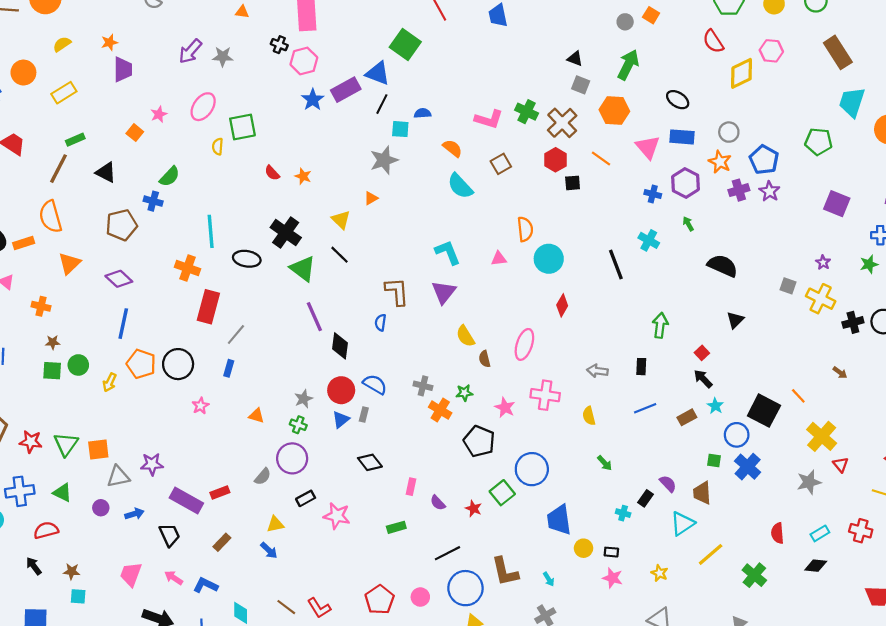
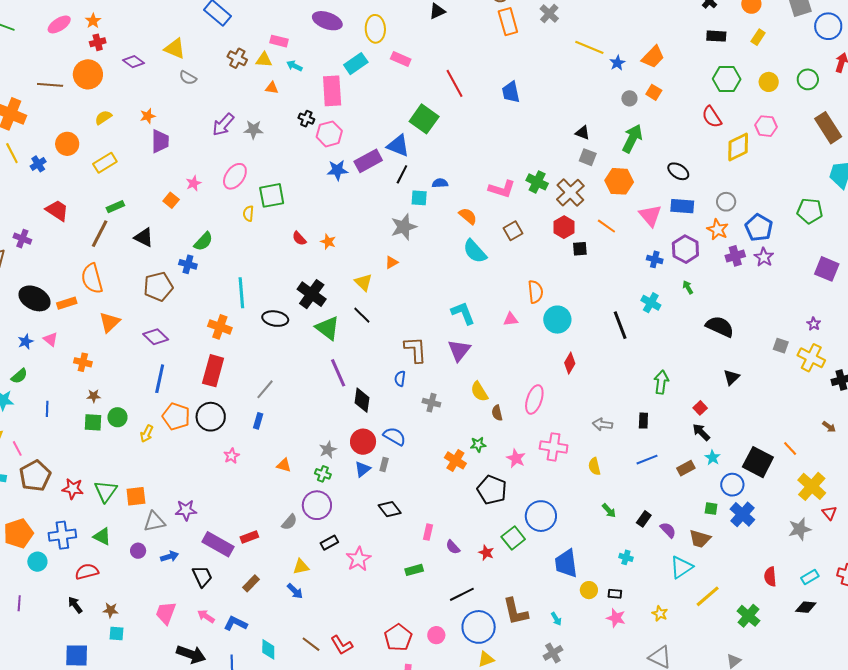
blue star: (313, 100) -> (337, 170), turned 30
red rectangle: (208, 307) -> (213, 371), moved
gray cross: (423, 386) -> (431, 403), moved
brown trapezoid: (702, 493) -> (700, 539), turned -70
black rectangle: (646, 498) -> (644, 519), moved
pink star: (337, 516) -> (359, 559), turned 30

